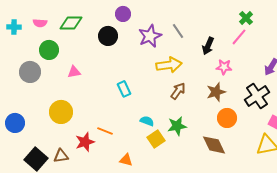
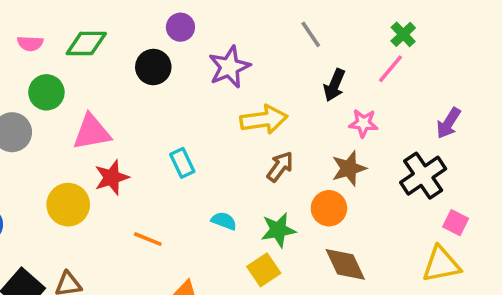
gray line: (178, 31) -> (311, 34), moved
pink triangle: (74, 72) -> (92, 132), size x1.6
orange circle: (227, 118) -> (329, 208), moved
yellow square: (156, 139) -> (264, 270), moved
red star: (85, 142) -> (112, 177), moved

